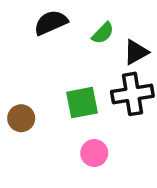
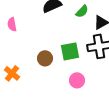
brown circle: (21, 118) -> (45, 58), moved

